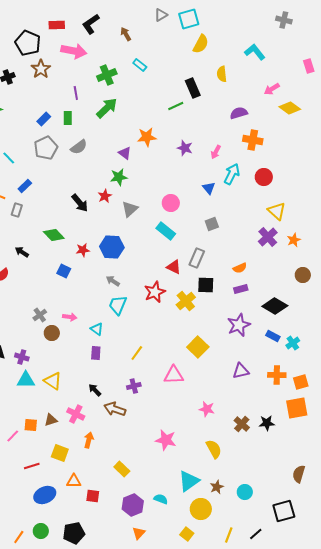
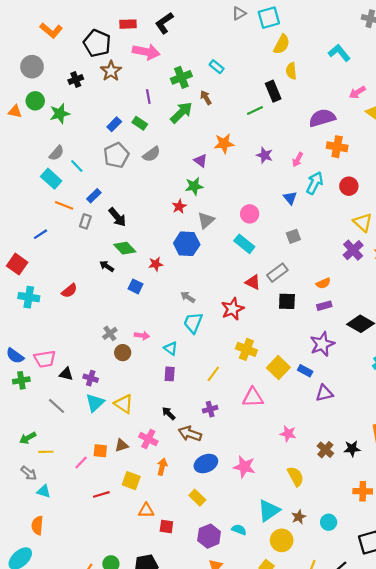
brown arrow: (126, 34) -> (206, 98), moved
yellow semicircle: (222, 74) -> (291, 71), moved
purple semicircle: (239, 113) -> (322, 118), size x1.4
green rectangle: (68, 118) -> (140, 123), turned -56
black arrow: (80, 203) -> (117, 217), moved
blue hexagon: (112, 247) -> (187, 244), moved
black arrow: (22, 252) -> (107, 266), moved
gray rectangle: (197, 258) -> (277, 273), turned 30
yellow cross: (186, 301) -> (246, 349), moved, turned -30
blue rectangle: (273, 336) -> (305, 371), moved
orange cross: (277, 375) -> (363, 491), moved
cyan triangle: (26, 380) -> (95, 403), turned -42
blue ellipse: (45, 495) -> (206, 464), moved

